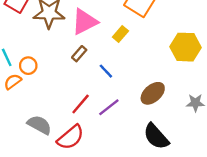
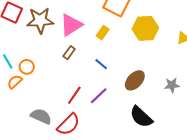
yellow hexagon: (186, 47) -> (145, 28), moved
blue line: (106, 71) -> (101, 64), moved

